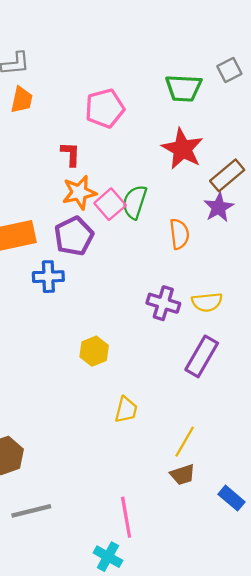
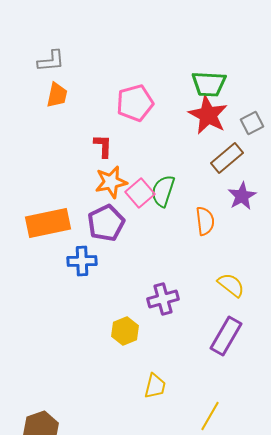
gray square: (229, 70) -> (252, 123), moved
red star: (182, 149) -> (208, 115), moved
brown rectangle: (227, 175) -> (227, 158), moved
yellow semicircle: (207, 302) -> (231, 285), turned -136
purple cross: (163, 303) -> (163, 299), moved, turned -32

